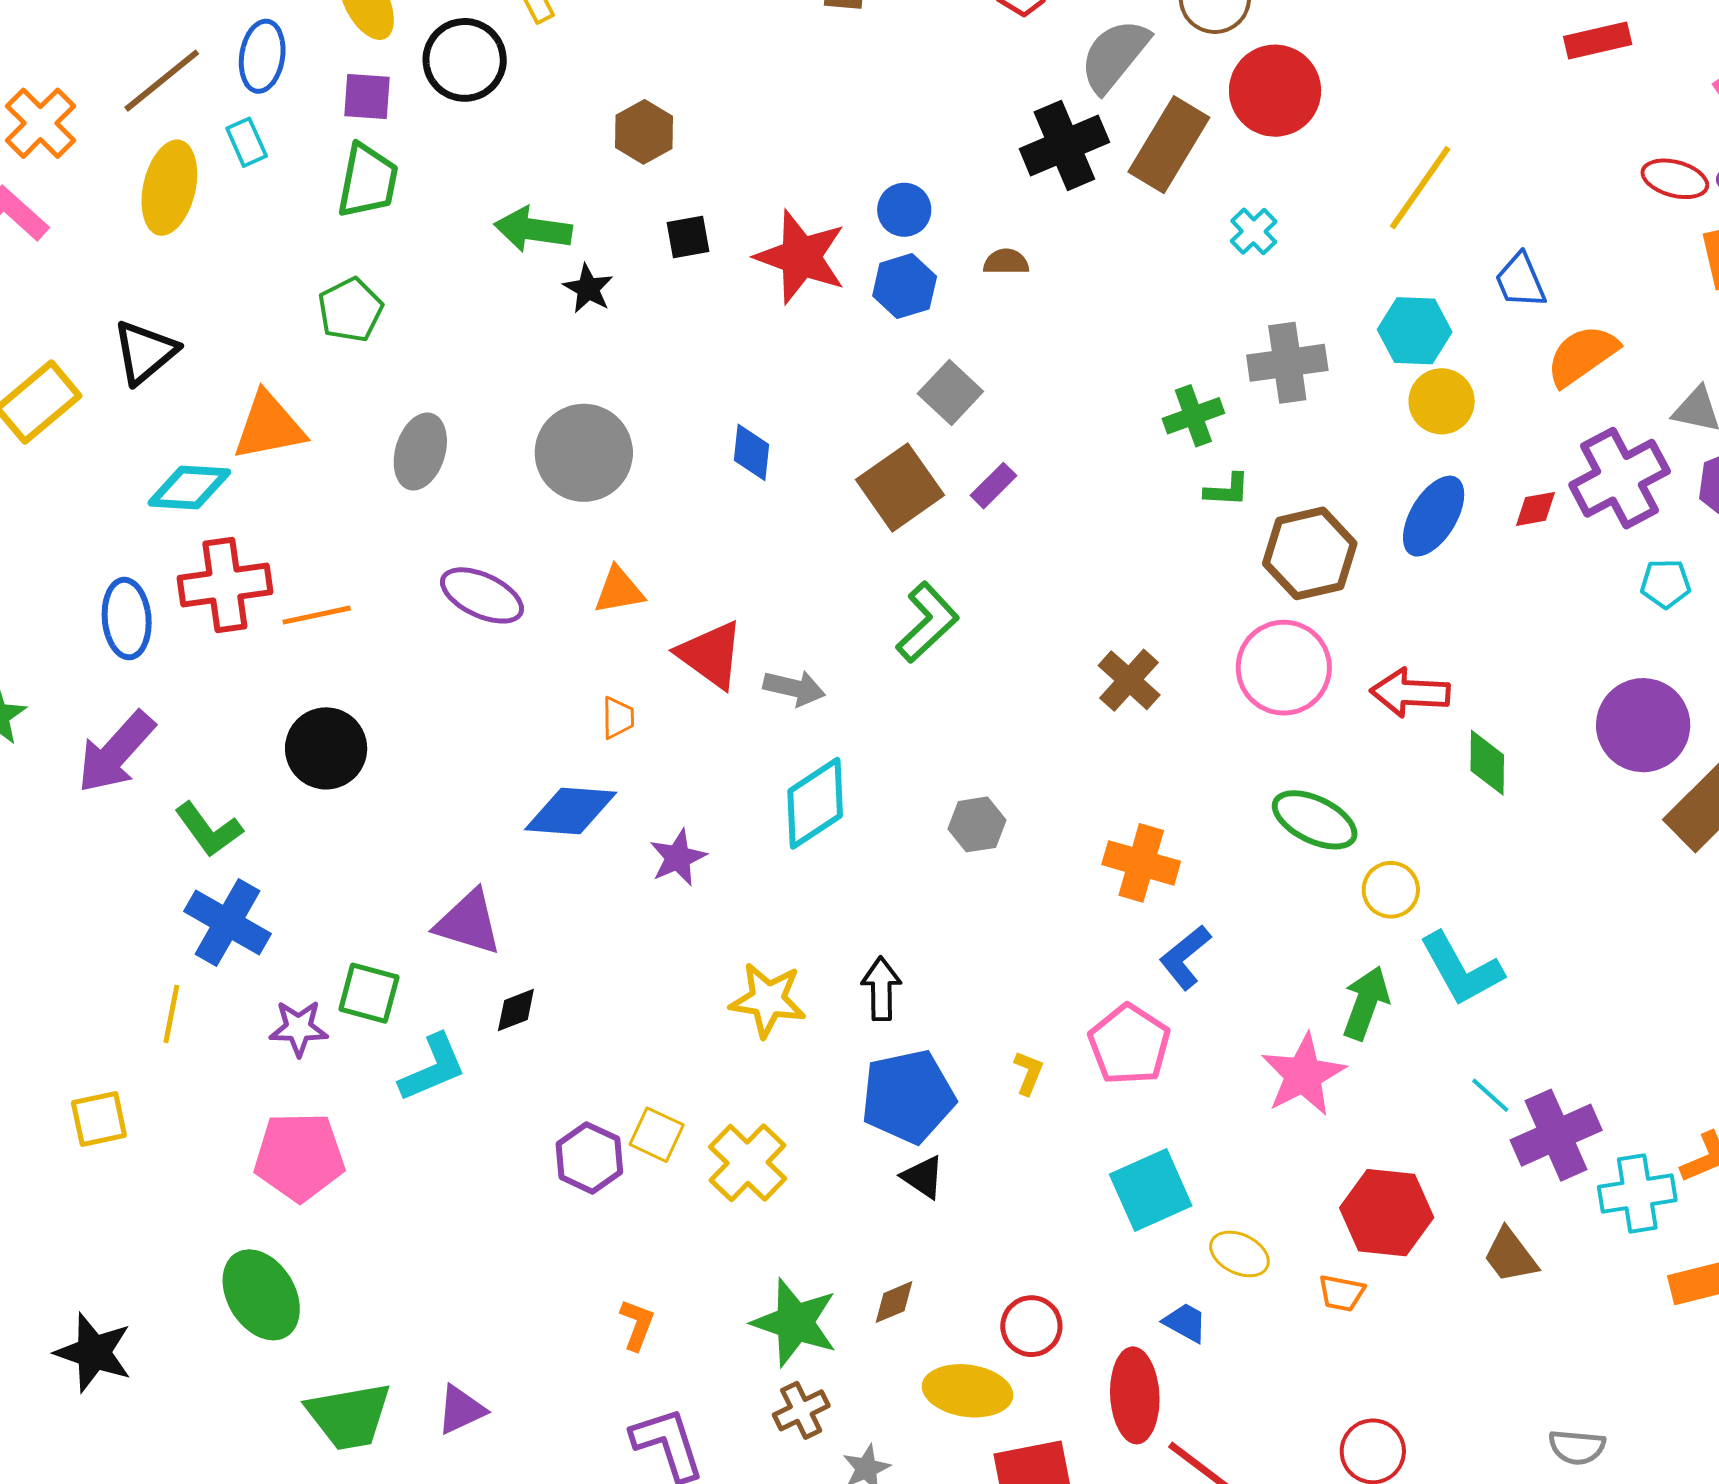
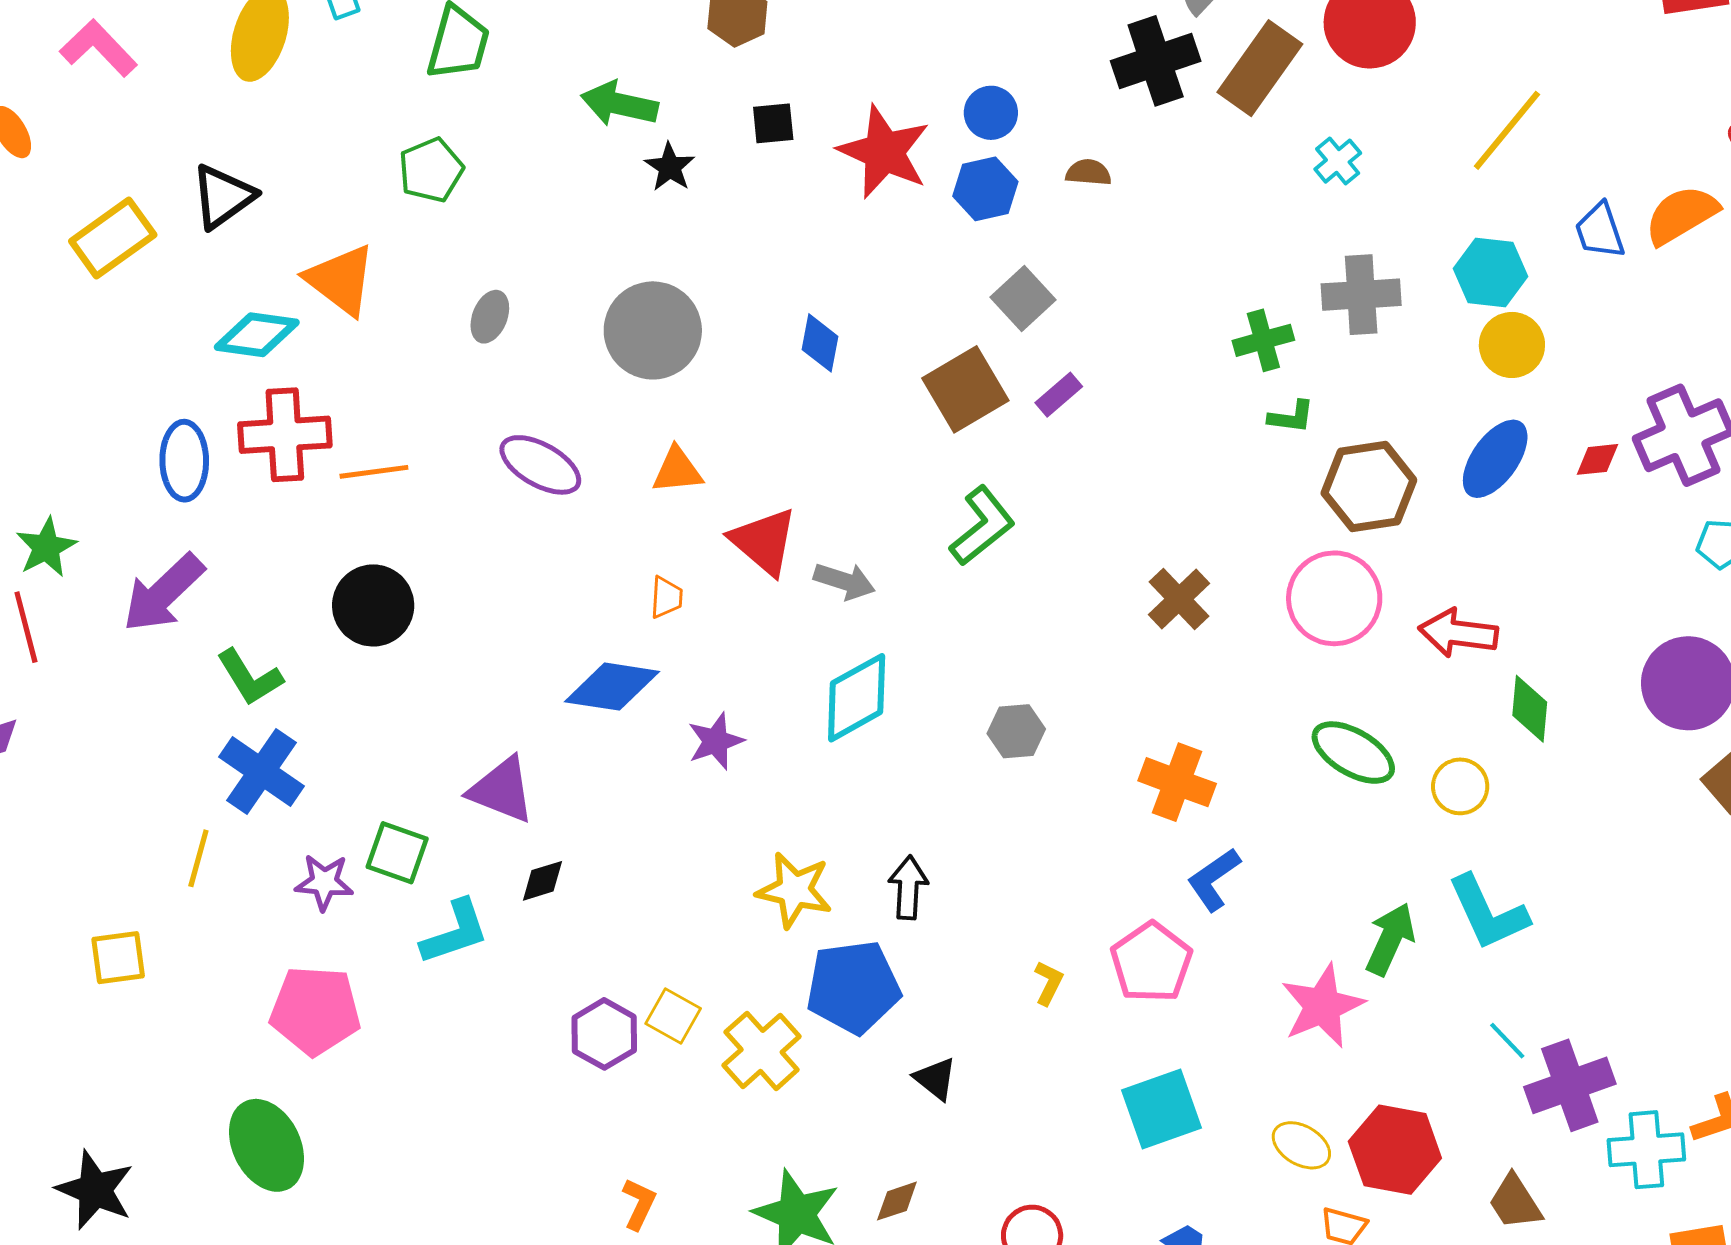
orange semicircle: (1582, 355) -> (1681, 215), moved
orange triangle: (269, 426) -> (341, 280), turned 44
gray ellipse: (420, 452) -> (490, 317), size x0.7
yellow circle: (1391, 890) -> (1460, 786), moved
blue pentagon: (908, 1096) -> (853, 987), moved
yellow ellipse: (1239, 1254) -> (1301, 1145), moved

